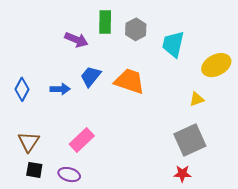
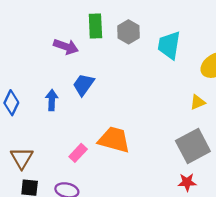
orange trapezoid: (129, 81) -> (114, 140), moved
blue arrow: (60, 89) -> (52, 100), turned -84
pink rectangle: (82, 140) -> (78, 153), size x0.7

